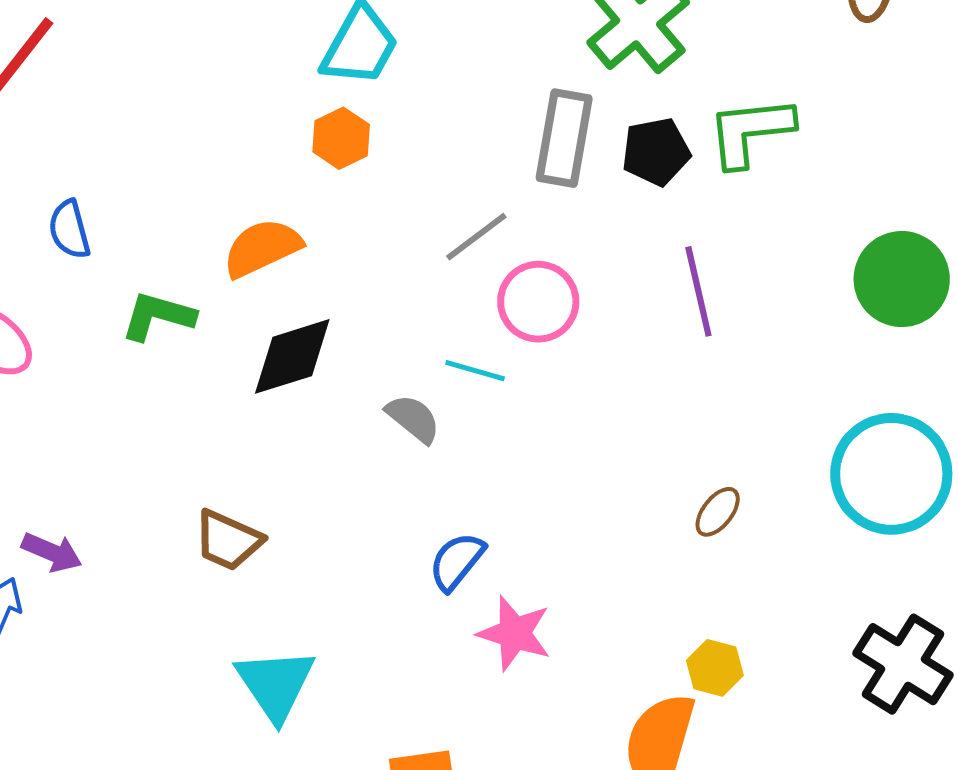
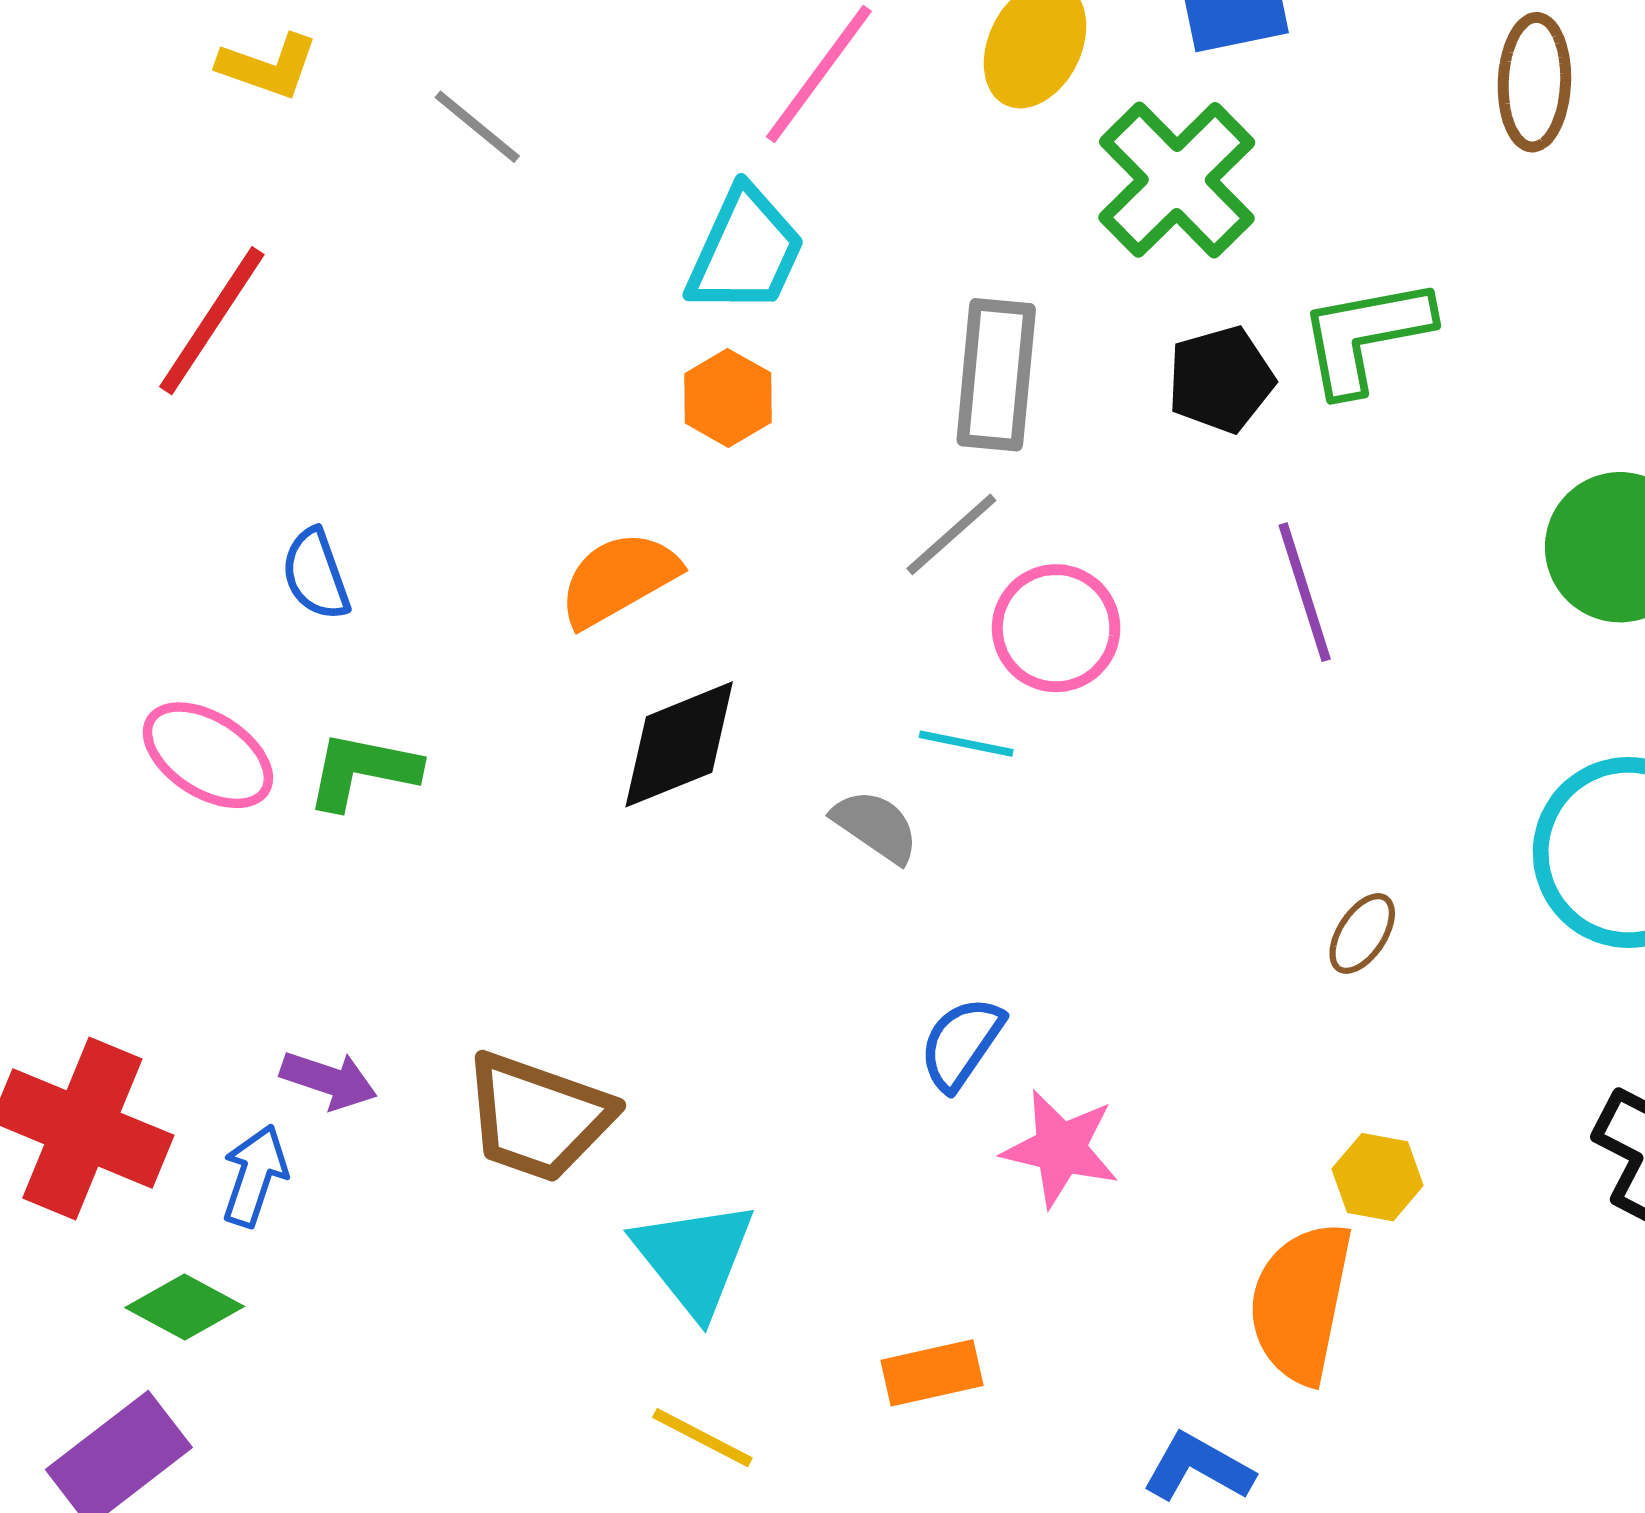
gray rectangle: (564, 138) -> (996, 375), moved
green L-shape: (158, 316) -> (363, 771), moved
brown trapezoid: (228, 540) -> (538, 1117), moved, size x1.4

